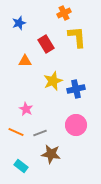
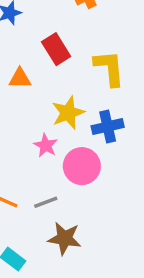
yellow L-shape: (77, 37) -> (109, 68), moved
pink star: (26, 109) -> (46, 145), moved
pink circle: (76, 125) -> (82, 166), moved

